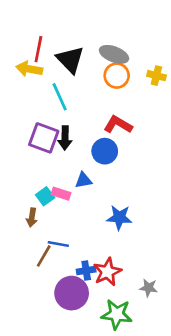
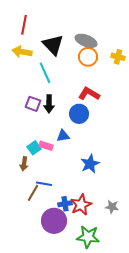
red line: (38, 49) -> (24, 25), moved
purple square: (44, 138) -> (33, 104), size x0.7
blue star: (119, 217) -> (90, 164), turned -30
gray star: (148, 288) -> (112, 207), moved

